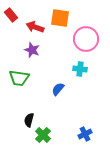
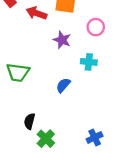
pink circle: (86, 39) -> (96, 27), size x0.6
purple star: (32, 50) -> (62, 40), moved

